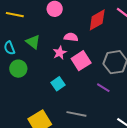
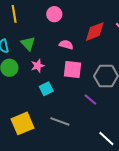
yellow line: (15, 15) -> (14, 14), turned 60
pink star: (60, 53) -> (38, 66), moved
pink square: (81, 61) -> (73, 69), turned 30

